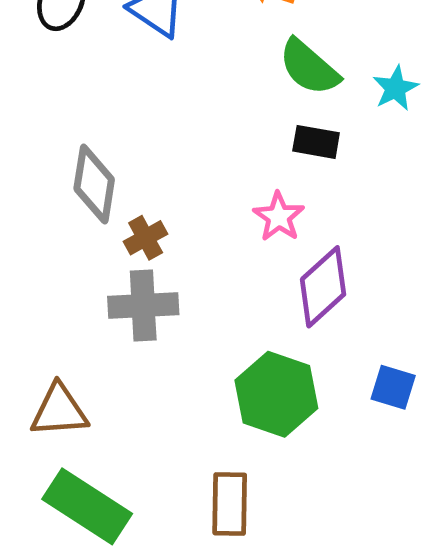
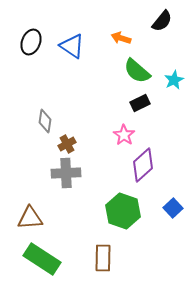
black rectangle: (316, 142) -> (140, 103), turned -36
gray diamond: (94, 184) -> (45, 121), size x0.7
blue square: (393, 387) -> (173, 208), turned 30

